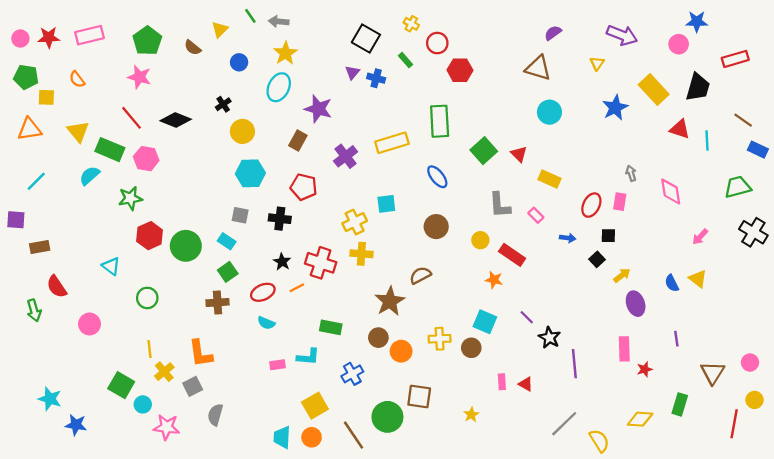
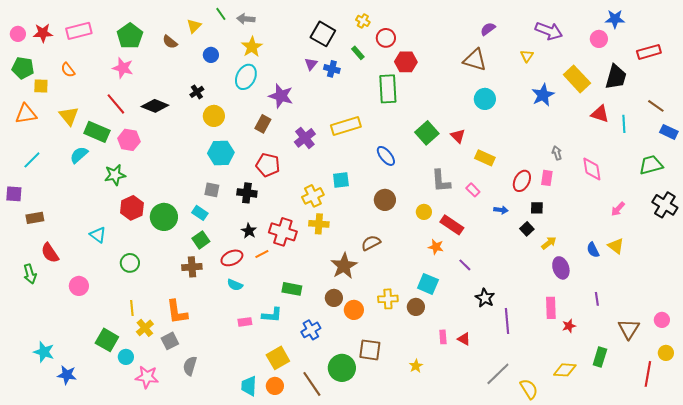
green rectangle: (440, 121) -> (388, 89), moved
purple line: (527, 317) -> (465, 265), moved

